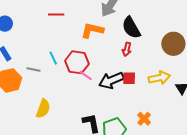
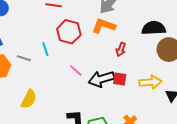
black semicircle: (131, 28) -> (154, 28), moved, turned 110
orange L-shape: (92, 30) -> (104, 26), moved
red hexagon: (77, 62) -> (69, 32), moved

